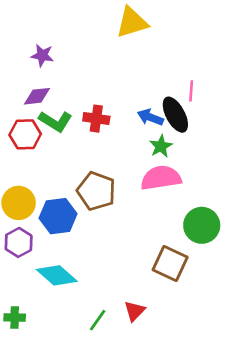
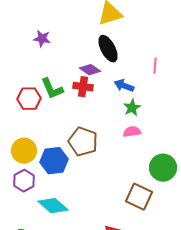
purple diamond: (37, 96) -> (90, 70), moved, turned 40
black ellipse: (175, 115) -> (108, 49), moved
green L-shape: (55, 121) -> (52, 89), turned 35
pink semicircle: (161, 178) -> (132, 132), size x0.6

